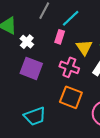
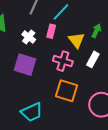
white cross: (27, 42) -> (29, 37), moved

